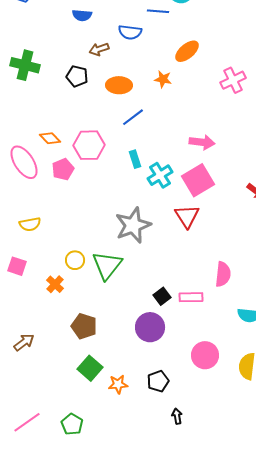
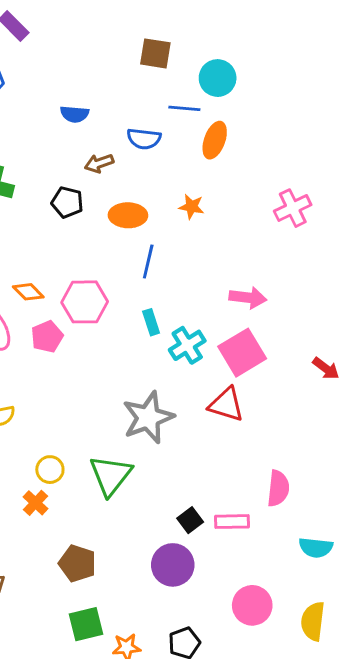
orange ellipse: (187, 51) -> (215, 140), moved, turned -30
blue line: (133, 117) -> (148, 262), turned -40
red triangle: (187, 216) -> (226, 405), turned -40
yellow circle: (75, 260) -> (50, 470), moved
green square: (90, 368) -> (86, 624), turned 35

